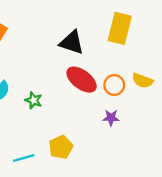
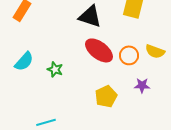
purple star: (111, 118) -> (142, 85), moved
yellow pentagon: (61, 147) -> (106, 96), moved

